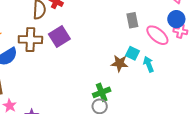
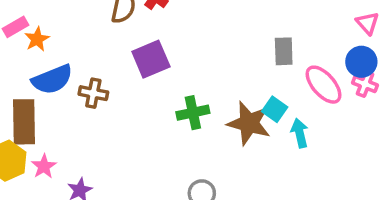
brown cross: (30, 40) -> (93, 93), moved, size x0.7
brown star: (120, 63) -> (249, 123), size x1.4
green cross: (102, 92) -> (193, 113), moved

